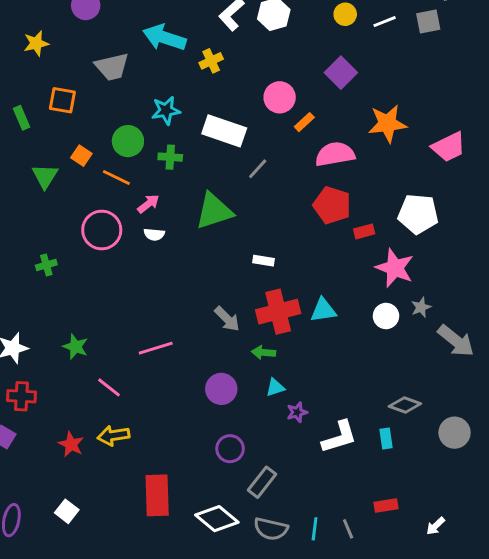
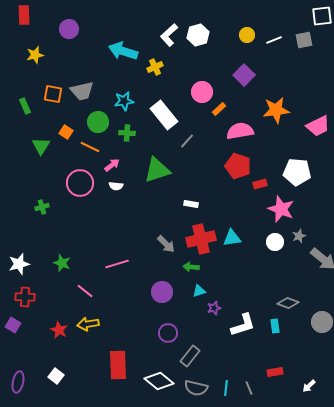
gray trapezoid: (112, 67) -> (82, 91), moved
white rectangle: (224, 131) -> (164, 115), turned 32

